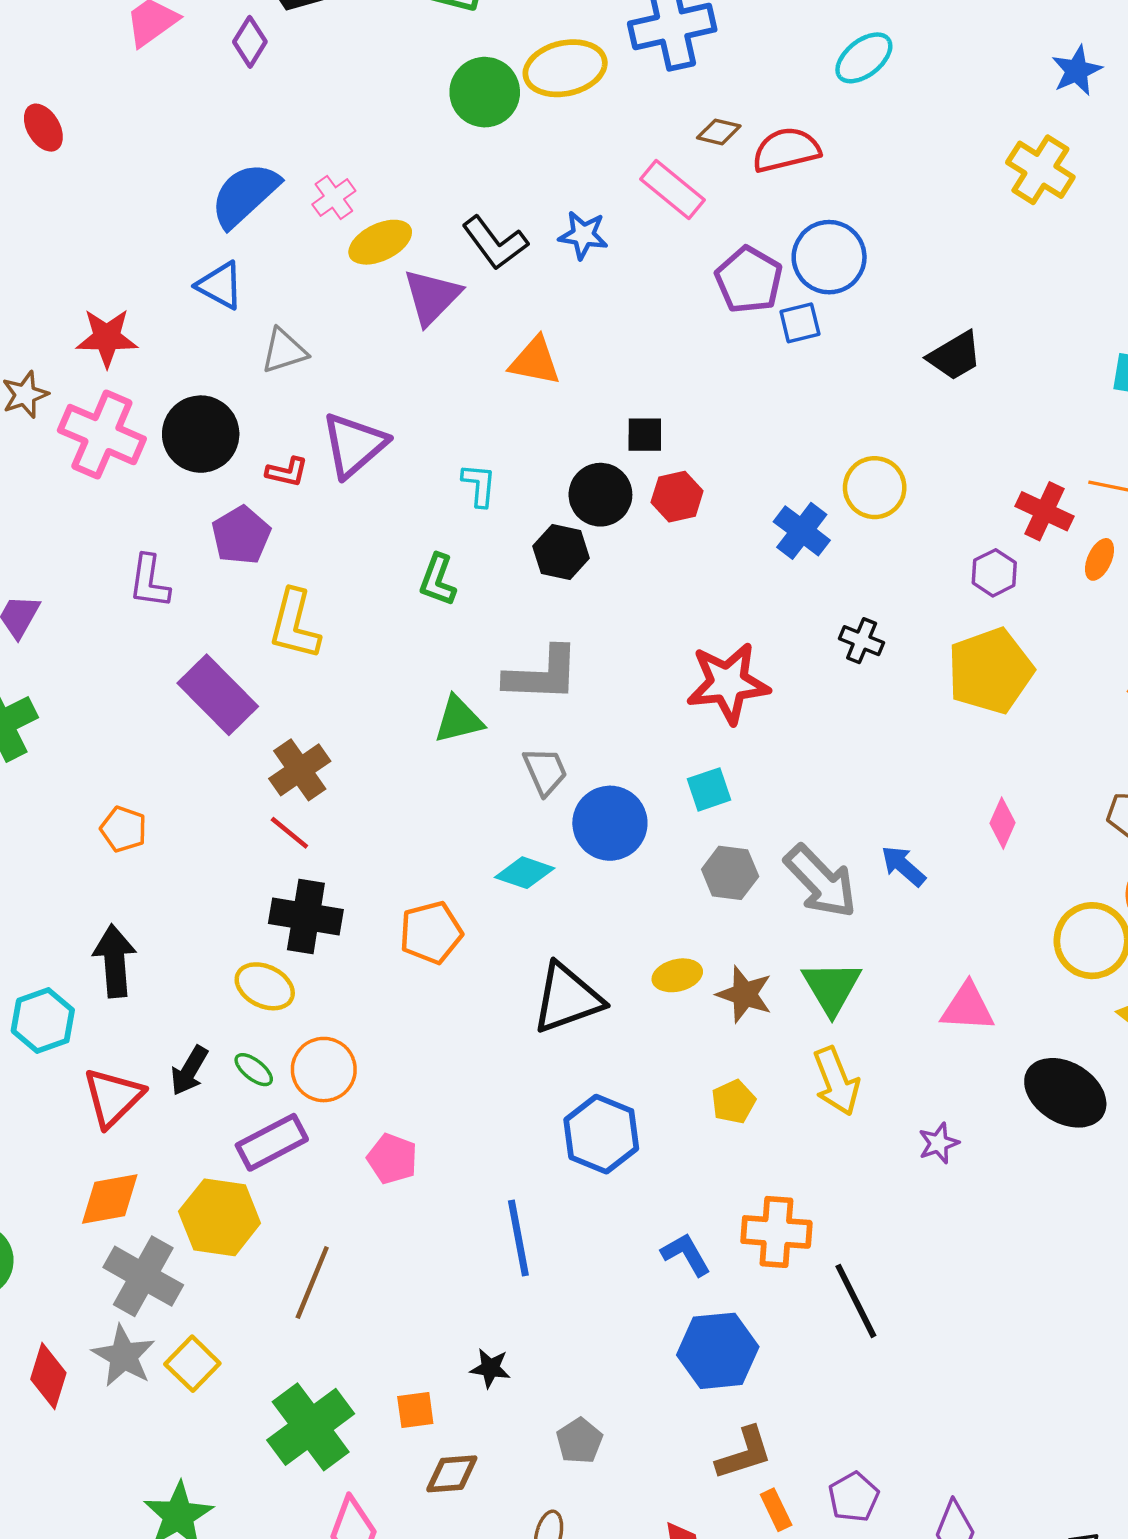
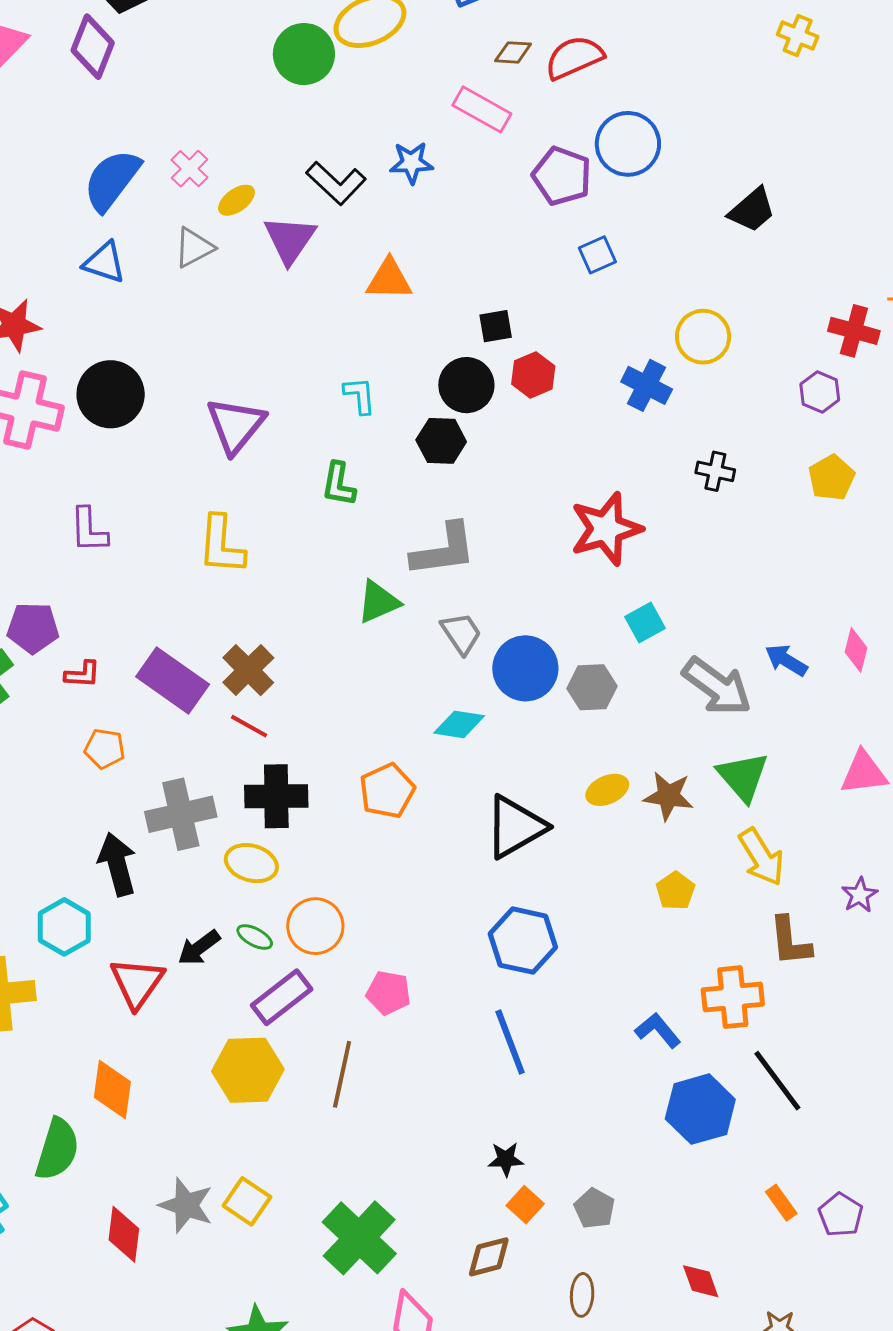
purple diamond: (250, 42) -> (93, 47), size x1.4
yellow cross: (1040, 170) -> (798, 36), size x0.7
yellow ellipse: (380, 242) -> (237, 200), size x0.7
blue square: (800, 323) -> (597, 255), moved
gray triangle: (284, 351) -> (194, 248), moved
purple triangle: (354, 445) -> (236, 425), moved
red L-shape: (287, 472) -> (82, 674), moved
purple pentagon: (241, 535) -> (33, 628), moved, turned -30
yellow pentagon: (990, 671) -> (832, 478), size x0.6
purple rectangle: (218, 695) -> (173, 680), moved
cyan square: (709, 789) -> (645, 623), moved
pink diamond: (1002, 823) -> (856, 650), moved
gray hexagon: (730, 873) -> (592, 687), moved
black arrow: (189, 1071) -> (199, 948), turned 33
blue hexagon: (601, 1134) -> (523, 941), moved
orange diamond: (110, 1199) -> (112, 1090), moved, turned -62
gray cross: (143, 1276) -> (181, 814), moved, turned -32
brown line: (312, 1282) -> (342, 1074), moved
black line: (856, 1301) -> (777, 1081), moved
orange square: (415, 1410) -> (525, 1205), moved, turned -30
brown L-shape: (744, 1453) -> (790, 941), moved, turned 112
orange rectangle: (776, 1510) -> (781, 1203), moved

